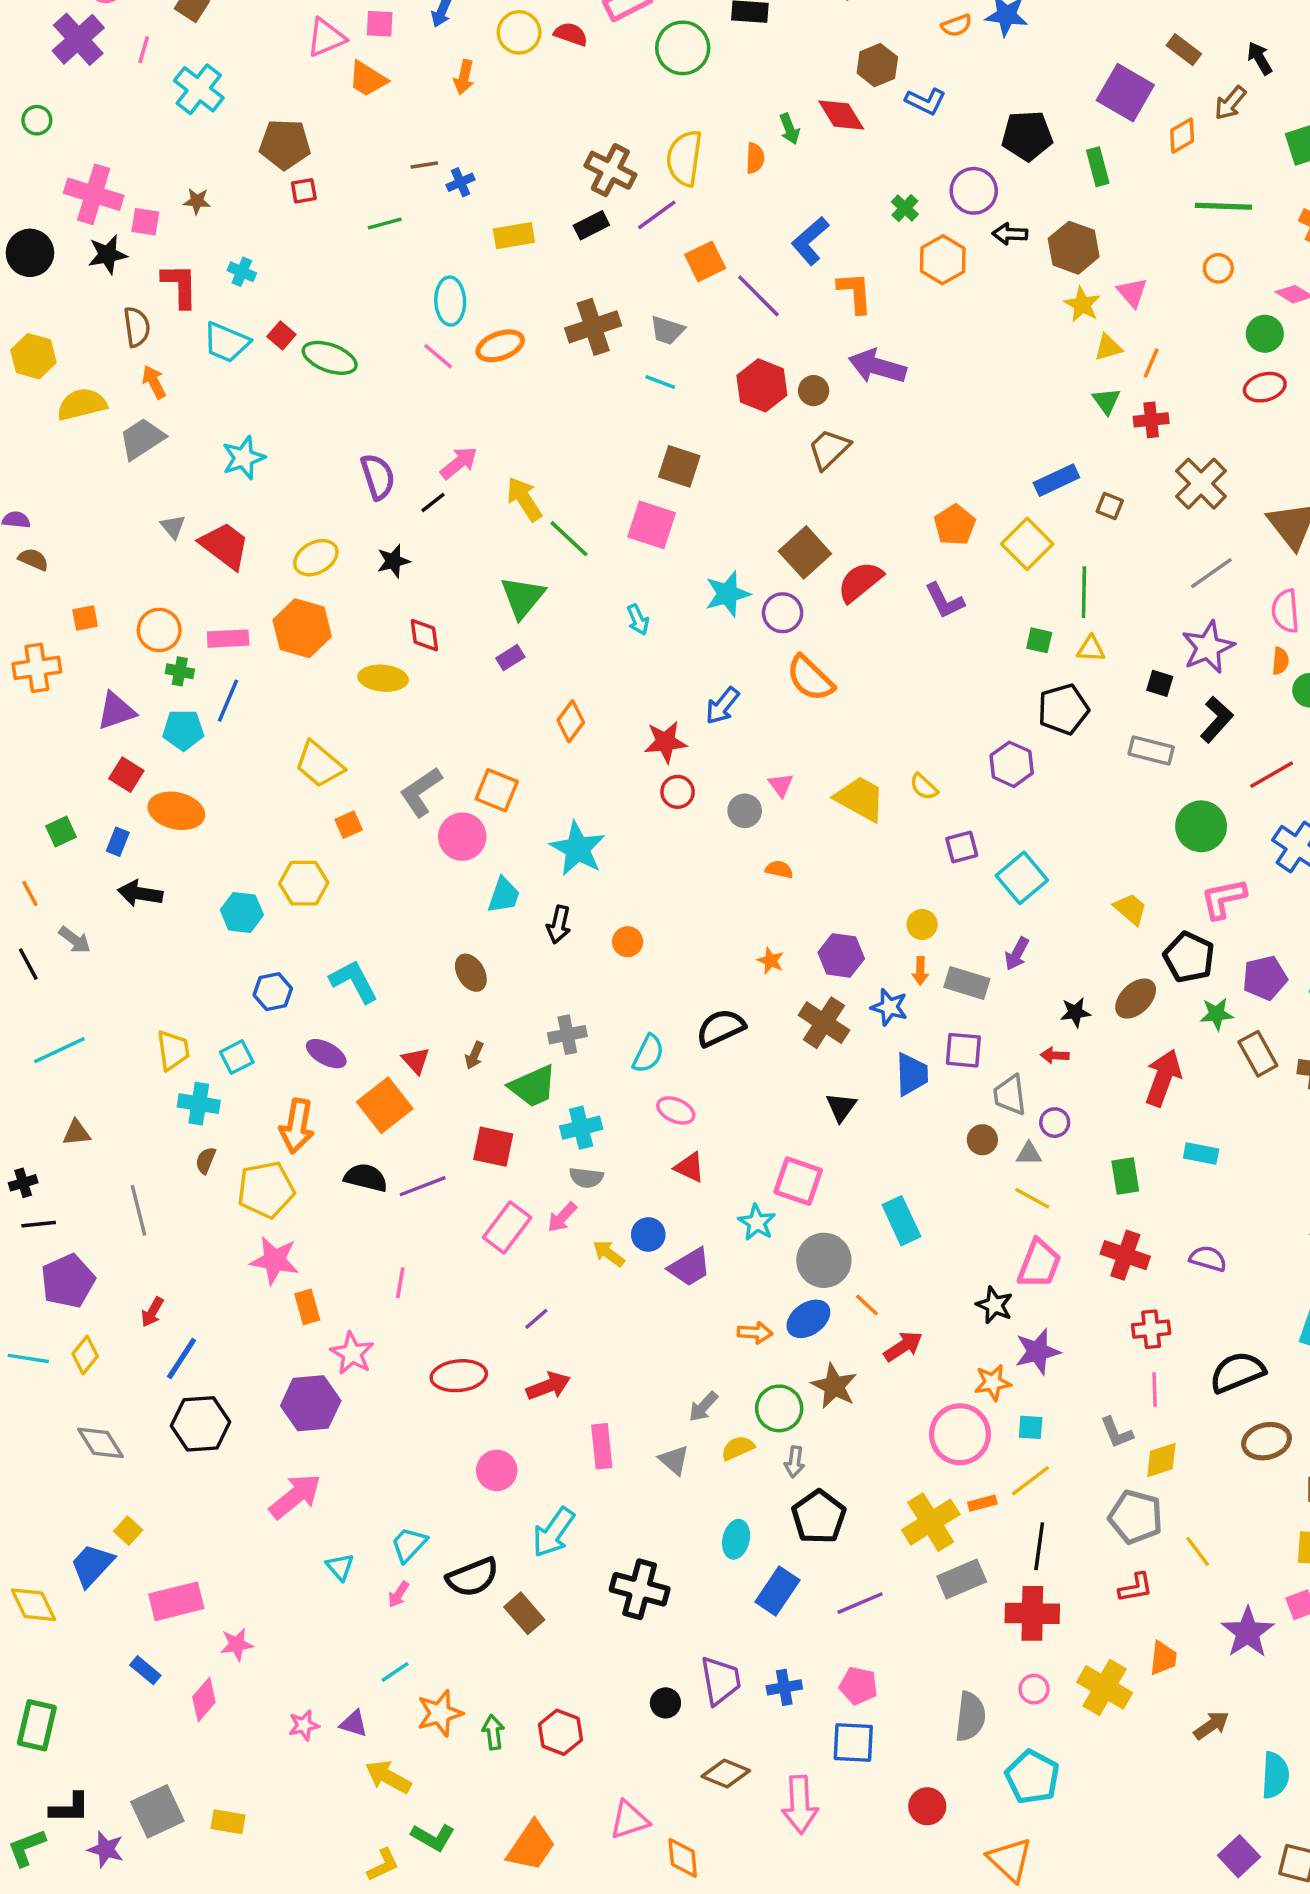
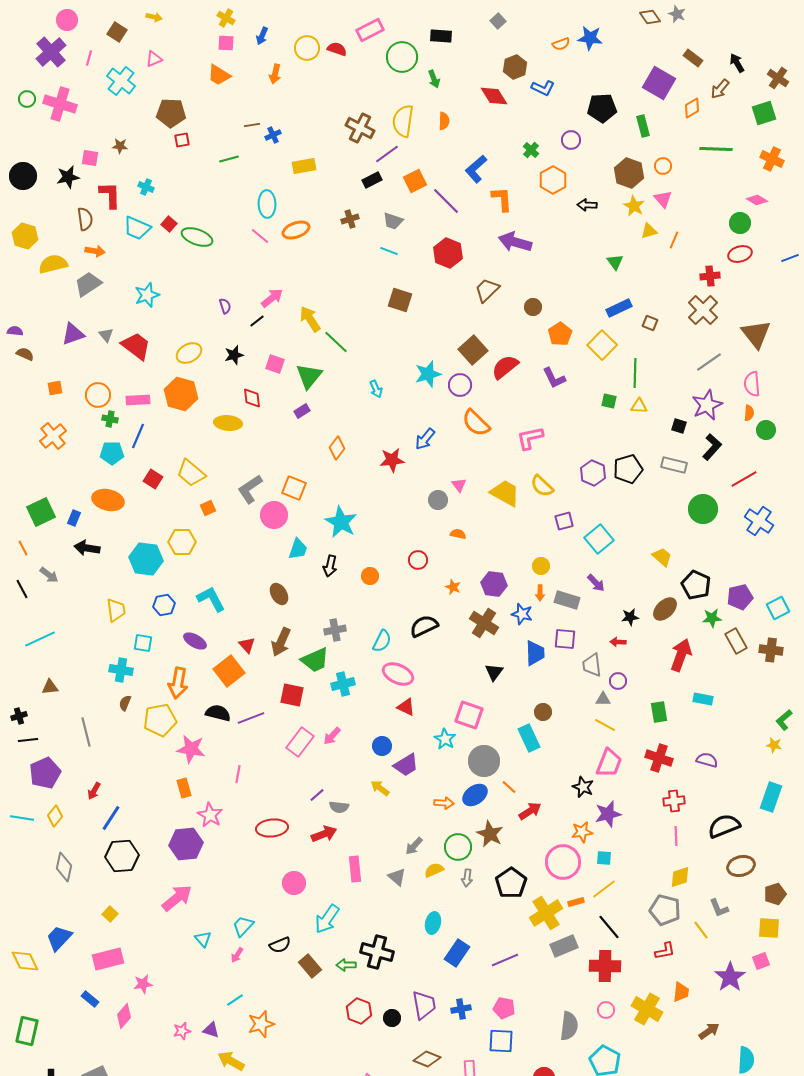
pink triangle: (326, 38) -> (154, 59), moved, size x0.7
green arrow: (789, 129) -> (434, 79), moved
purple circle: (974, 191) -> (571, 140), size x0.7
pink cross: (94, 194) -> (60, 104), moved
black rectangle: (591, 225) -> (372, 180), moved
black arrow: (1010, 234) -> (587, 205), moved
orange circle: (1218, 268) -> (663, 166), moved
brown cross: (593, 327) -> (350, 219), size x0.6
orange arrow: (154, 382) -> (95, 251), turned 126
brown circle: (814, 391) -> (533, 307), moved
green triangle: (1106, 401) -> (615, 262), moved
red cross: (1151, 420) -> (710, 276), moved
purple semicircle: (378, 477) -> (225, 306), size x0.6
pink square: (652, 525) -> (275, 364), moved, size x0.7
orange cross: (37, 668) -> (53, 436), moved, turned -32
black pentagon: (1063, 709) -> (628, 469), moved
purple triangle: (116, 711) -> (73, 334), moved
red square: (126, 775) -> (153, 479), moved
yellow semicircle: (924, 787) -> (542, 486), size x1.4
red circle: (678, 792) -> (418, 560), moved
green square: (61, 831) -> (41, 512), size x1.6
pink L-shape: (1223, 899) -> (530, 438), moved
cyan hexagon: (242, 912) -> (146, 559), size x1.4
purple arrow: (1017, 954) -> (596, 583), turned -72
yellow trapezoid: (173, 1050) -> (116, 610), moved
brown arrow: (474, 1055) -> (281, 642), size x1.8
cyan square: (237, 1057) -> (143, 643), turned 36
pink ellipse: (676, 1110) -> (398, 674), size x1.4
brown circle: (982, 1140) -> (543, 712), moved
gray semicircle: (586, 1178) -> (339, 807), moved
yellow arrow: (609, 1253) -> (380, 788), moved
pink star: (275, 1260) -> (191, 749), moved
gray L-shape: (1117, 1433) -> (719, 908), moved
gray diamond: (101, 1443) -> (64, 867), turned 44
black pentagon: (819, 1517) -> (511, 883), moved
yellow square: (128, 1531) -> (110, 914), moved
black line: (1039, 1546) -> (609, 927), turned -48
black semicircle: (473, 1577) -> (280, 945), size x0.7
green arrow: (493, 1732) -> (346, 965), moved, turned -84
red hexagon: (560, 1732) -> (359, 1011), moved

